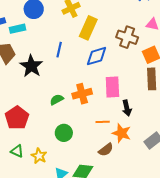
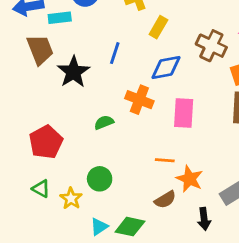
yellow rectangle: (88, 28) -> (158, 27), size x0.7
orange cross: (82, 94) -> (139, 100), moved, turned 30
black arrow: (127, 108) -> (204, 219), moved
green circle: (64, 133) -> (100, 179), moved

